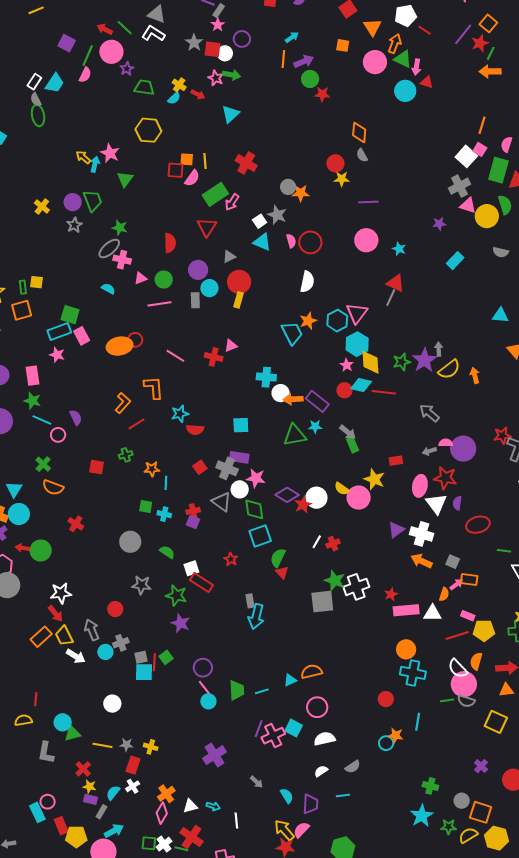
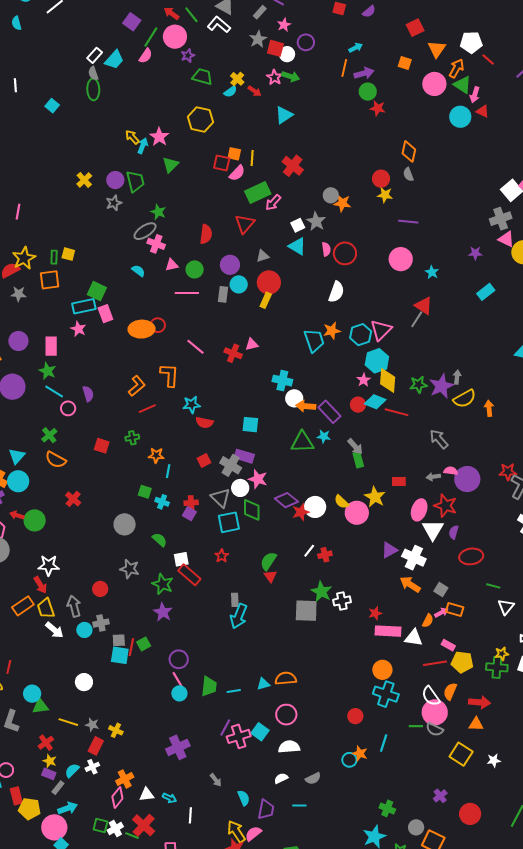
gray rectangle: (219, 11) -> (260, 12), moved
cyan square: (260, 536) -> (229, 522), moved
white cross: (356, 587) -> (342, 601), size x0.7

